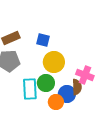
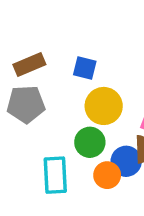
cyan rectangle: (30, 89) -> (55, 175), moved

